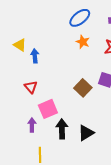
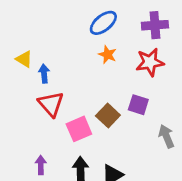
red triangle: (31, 87) -> (51, 104), moved, size x1.5
pink square: (48, 109) -> (79, 129), moved

